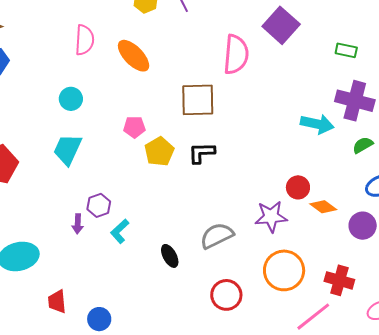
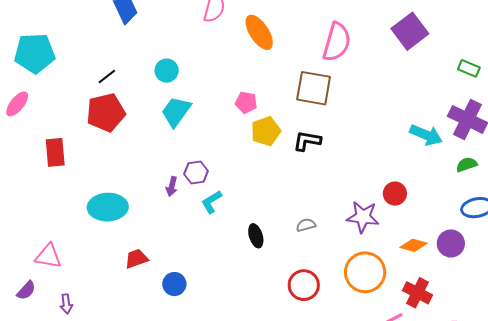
pink semicircle: (236, 54) -> (337, 42), moved
cyan circle: (71, 99) -> (167, 71), moved
orange diamond: (323, 207) -> (414, 245), moved, turned -32
gray semicircle: (217, 236) -> (306, 225), size x0.6
red trapezoid: (57, 302) -> (136, 259), turned 65

